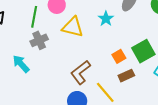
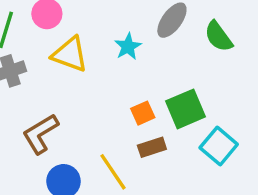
brown L-shape: (81, 72) -> (40, 134), moved

